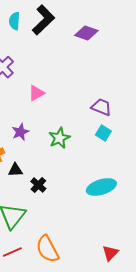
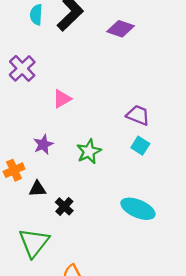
cyan ellipse: (101, 187) -> (138, 209), turned 40

